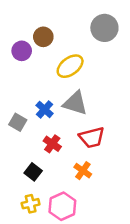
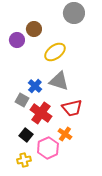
gray circle: (104, 28) -> (74, 13), moved
gray square: (18, 122) -> (22, 100), moved
red cross: (52, 144) -> (41, 113), size x1.5
pink hexagon: (62, 206) -> (48, 148), moved

